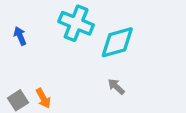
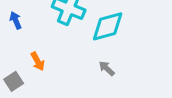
orange arrow: (43, 98) -> (38, 61), moved

